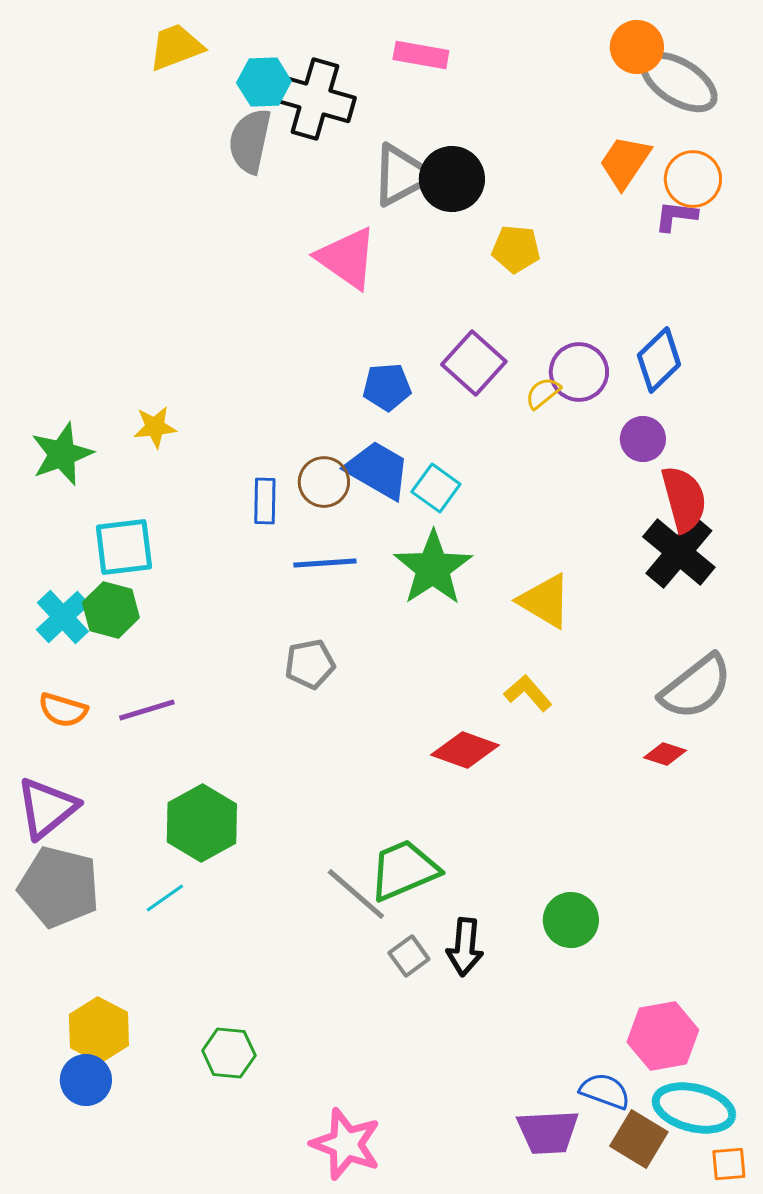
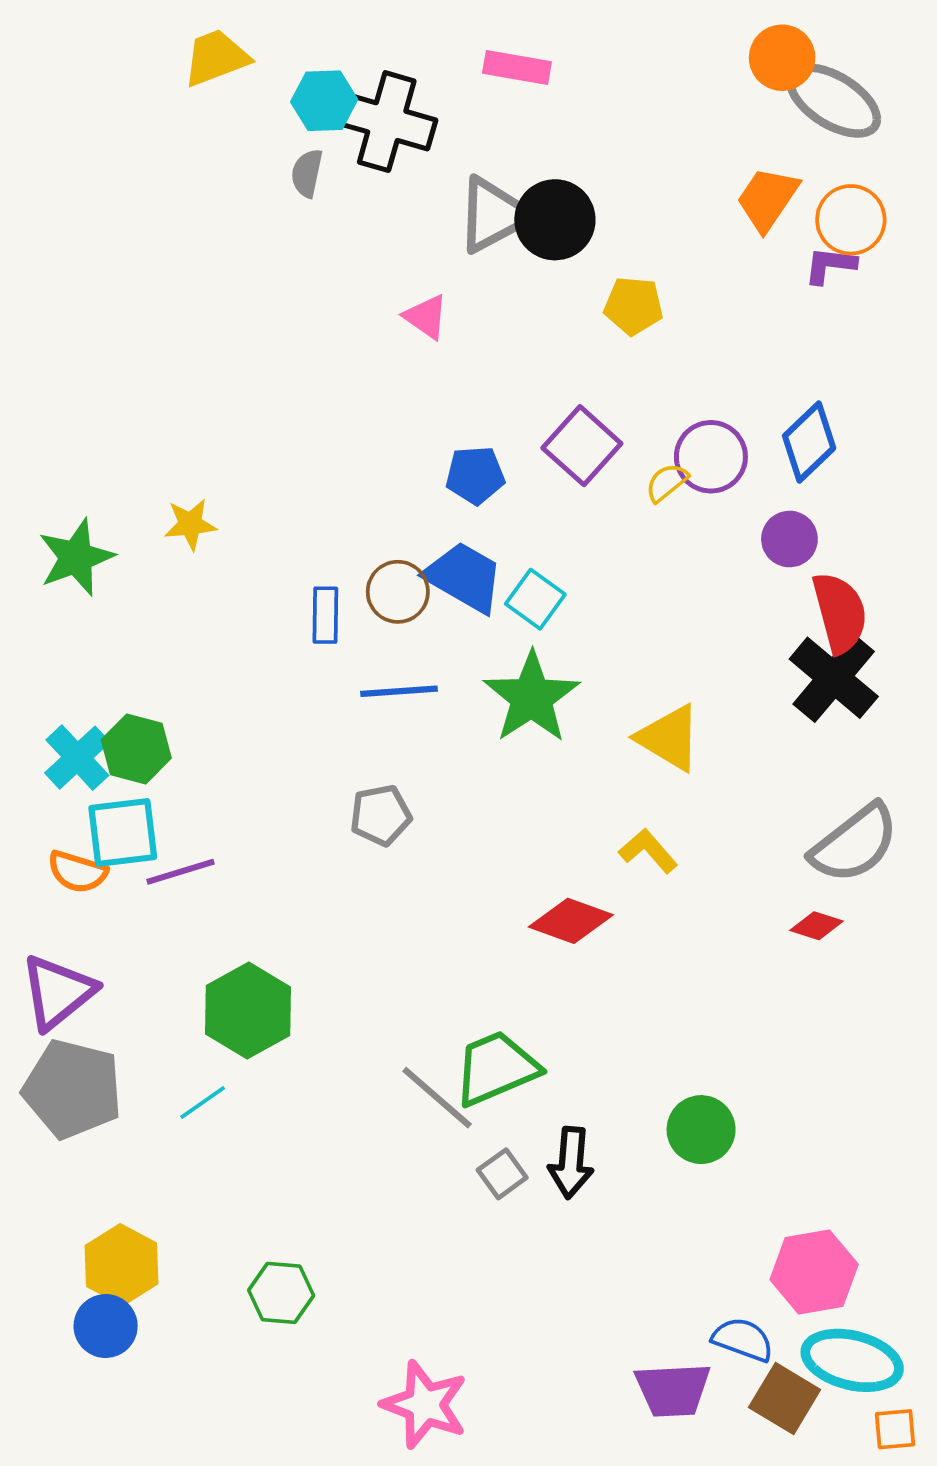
gray semicircle: (250, 141) -> (307, 173), size x0.6
pink triangle: (347, 258) -> (426, 317), size x0.6
cyan square: (124, 547) -> (123, 832), moved

